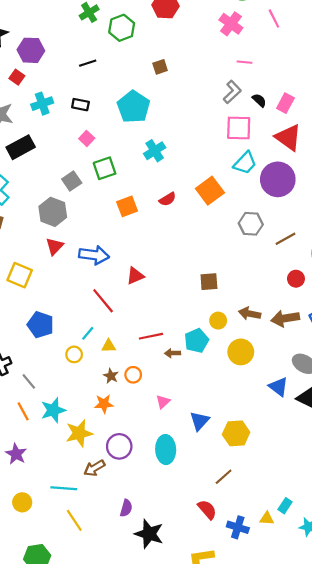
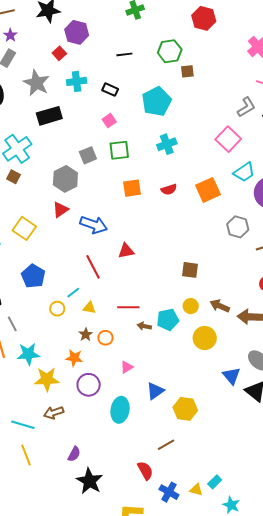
green hexagon: (122, 28) -> (170, 51), moved
pink square: (239, 128) -> (228, 139), moved, turned 30
purple circle: (119, 446) -> (89, 385), moved

